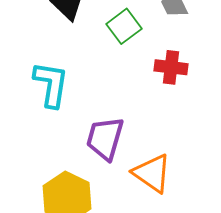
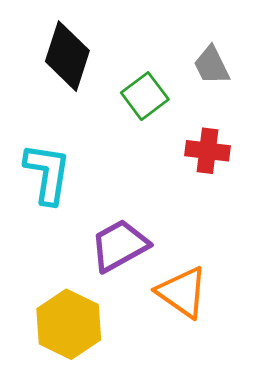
purple trapezoid: (105, 138) -> (119, 246), turned 45

